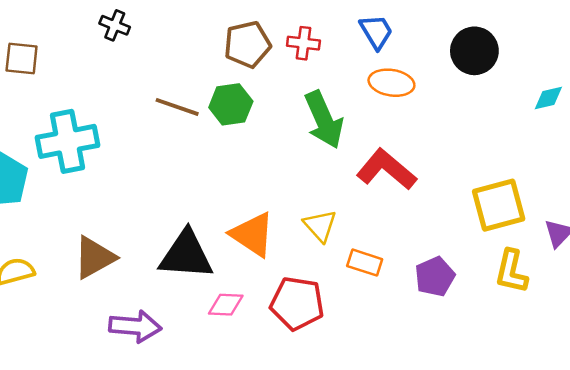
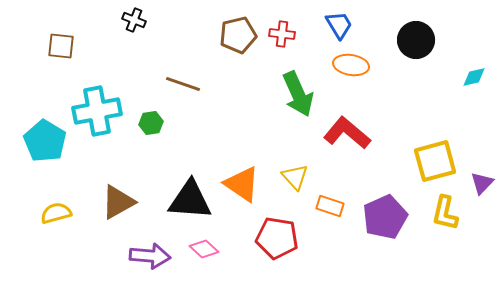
green hexagon: (231, 104) -> (151, 123), moved, size x0.7
purple pentagon: (435, 277) -> (385, 217), size x1.4
pink diamond: (226, 305) -> (204, 249), moved, turned 40

